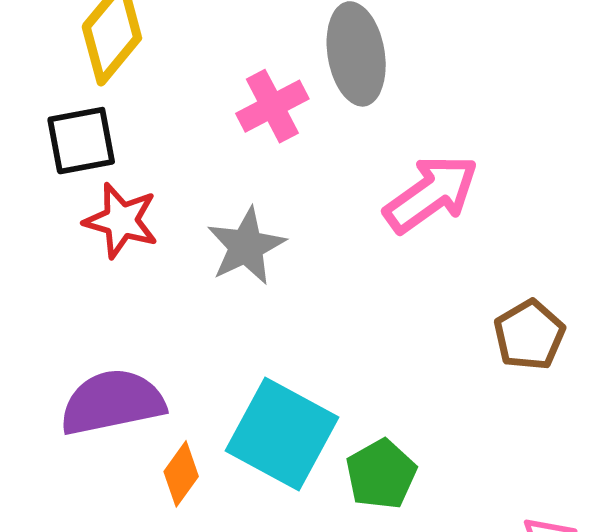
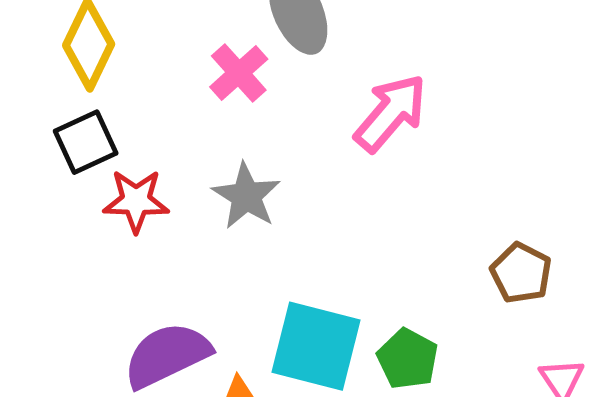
brown pentagon: (529, 335) -> (521, 273), moved

